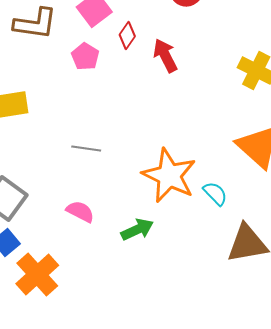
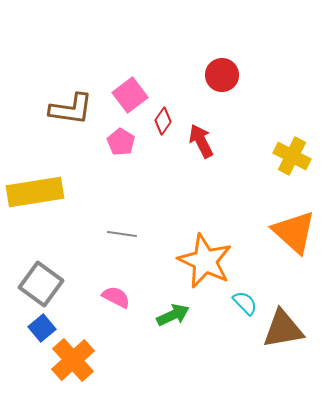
cyan semicircle: (215, 194) -> (245, 303), moved

